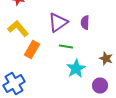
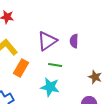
cyan star: (76, 68) -> (50, 87), moved, turned -30

